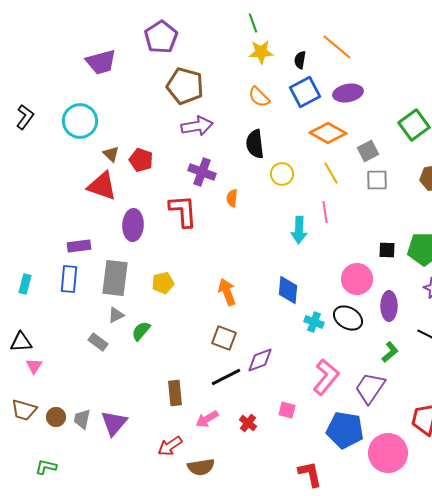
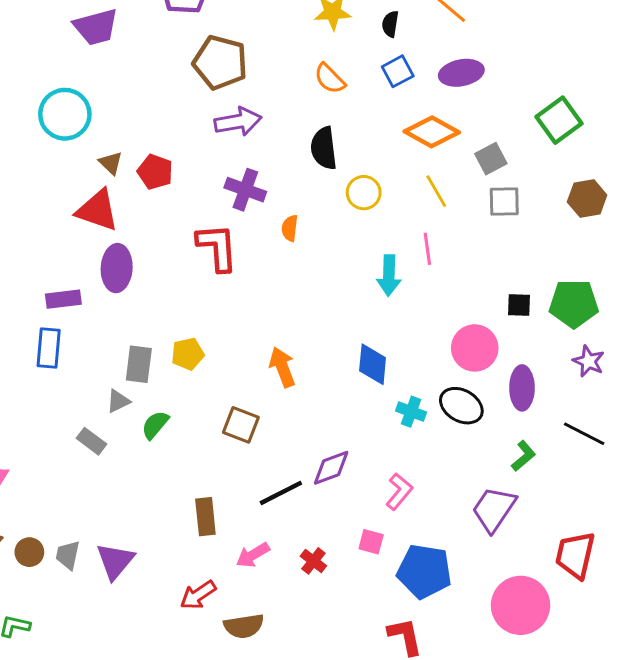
blue square: (305, 92) -> (398, 71), size x0.7
purple ellipse: (133, 225) -> (117, 268), moved
gray rectangle: (115, 278) -> (139, 364), moved, size x0.7
brown square: (224, 338) -> (241, 425), moved
pink L-shape: (326, 377) -> (399, 491), moved, size x0.7
blue pentagon: (345, 430) -> (424, 571), moved

